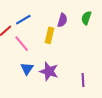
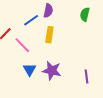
blue line: (23, 20) -> (31, 20), moved
purple semicircle: (62, 20) -> (48, 11), moved

